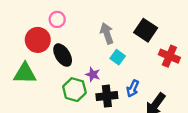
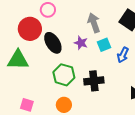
cyan square: (118, 57) -> (104, 45), turned 32
purple star: (93, 74) -> (81, 43), moved
blue arrow: (133, 88) -> (123, 55), moved

